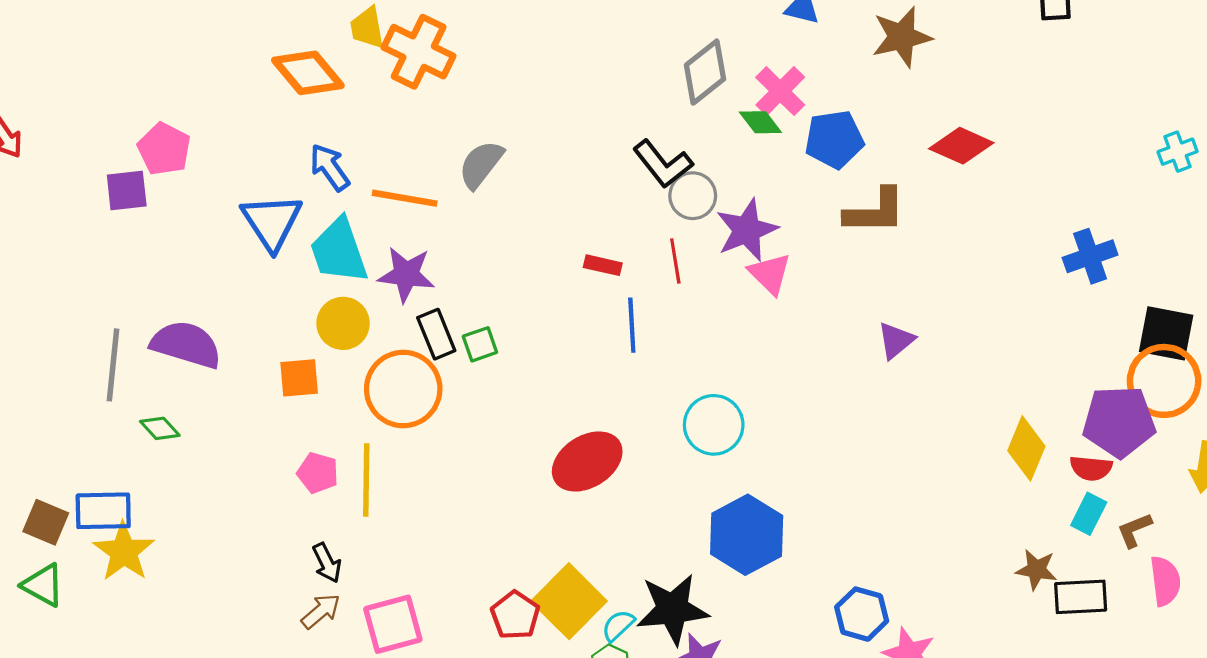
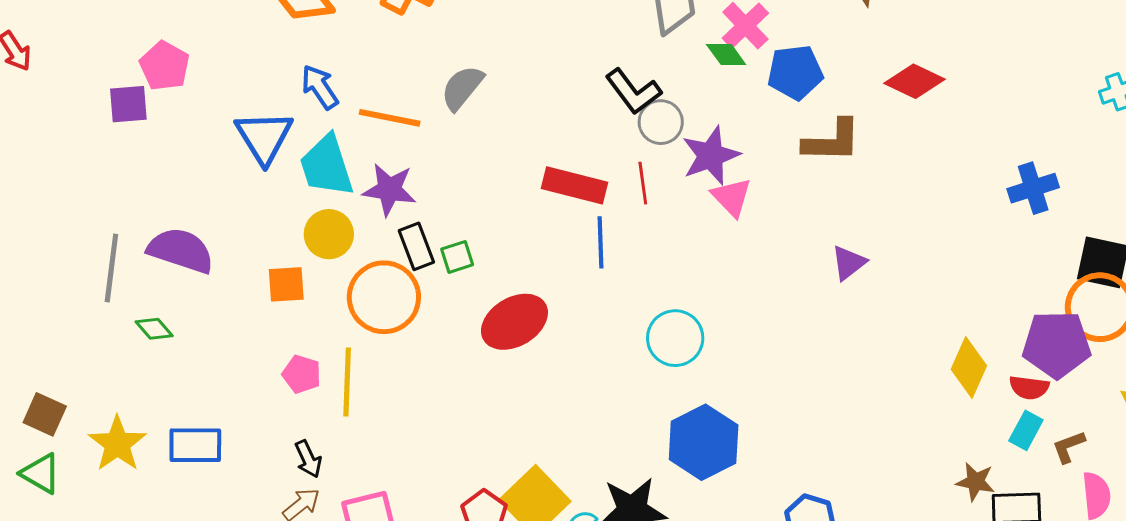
red rectangle: (603, 265) -> (575, 185), size x1.8
red ellipse: (587, 461) -> (514, 322), moved
blue rectangle: (103, 511) -> (195, 445), moved

